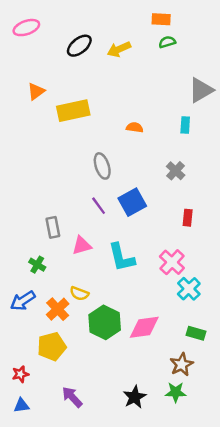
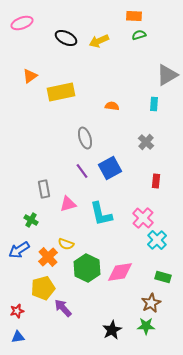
black ellipse: (79, 46) -> (66, 38), turned 65
purple arrow: (72, 397) -> (63, 308), moved

